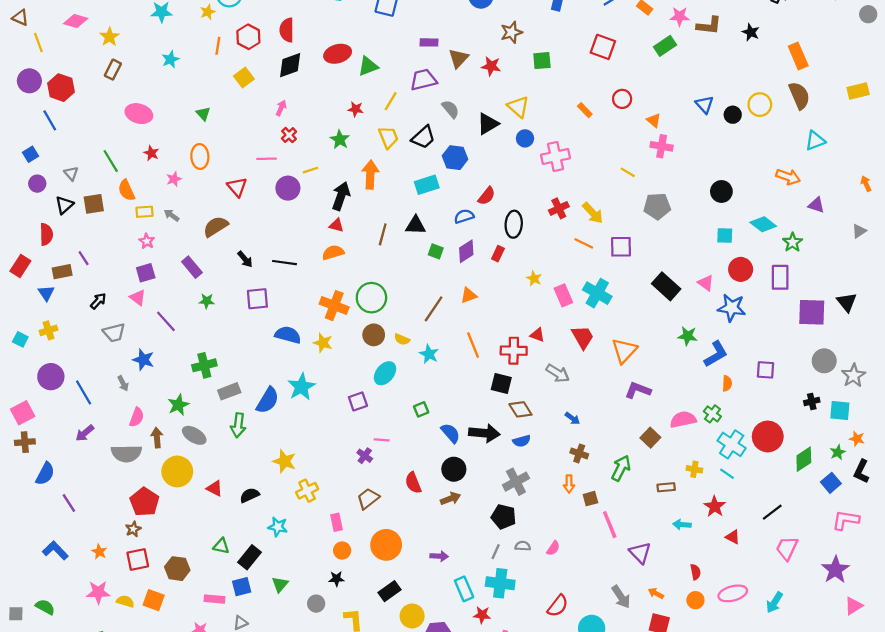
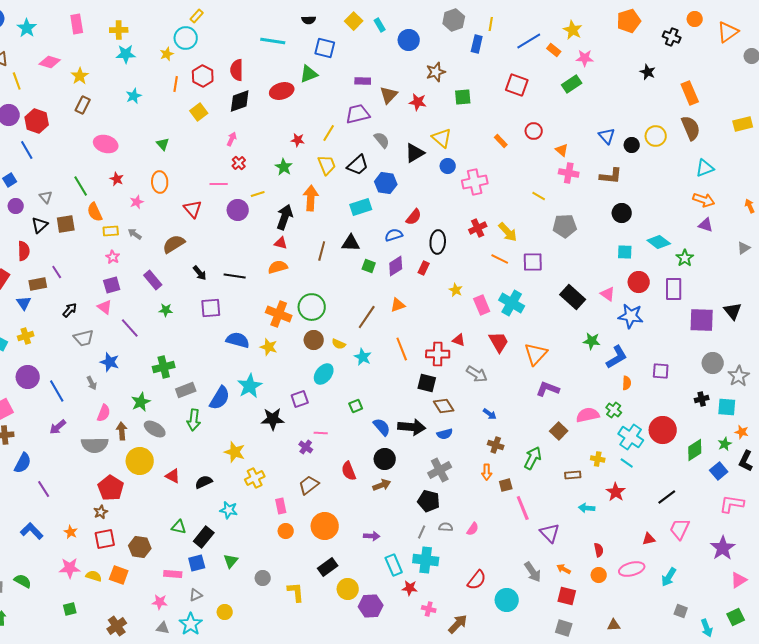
brown L-shape: (709, 26) -> (611, 176), moved
green triangle: (368, 66) -> (309, 74), moved
orange arrow: (788, 177) -> (704, 200), moved
red triangle: (733, 537) -> (649, 539), moved, turned -40
black star: (336, 579) -> (273, 419), moved, size x1.6

